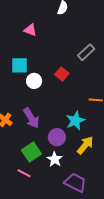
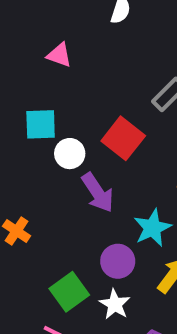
red square: (62, 74) -> (123, 138), size x1.5
purple arrow: (31, 118) -> (98, 193), moved

